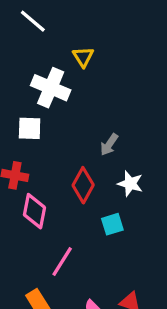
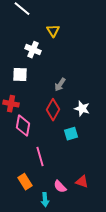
white cross: (51, 88) -> (33, 50), size x0.7
gray arrow: (109, 145) -> (60, 85), moved
pink line: (62, 262) -> (40, 157), turned -48

